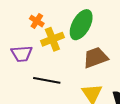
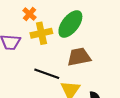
black line: (47, 80) -> (47, 74), moved

